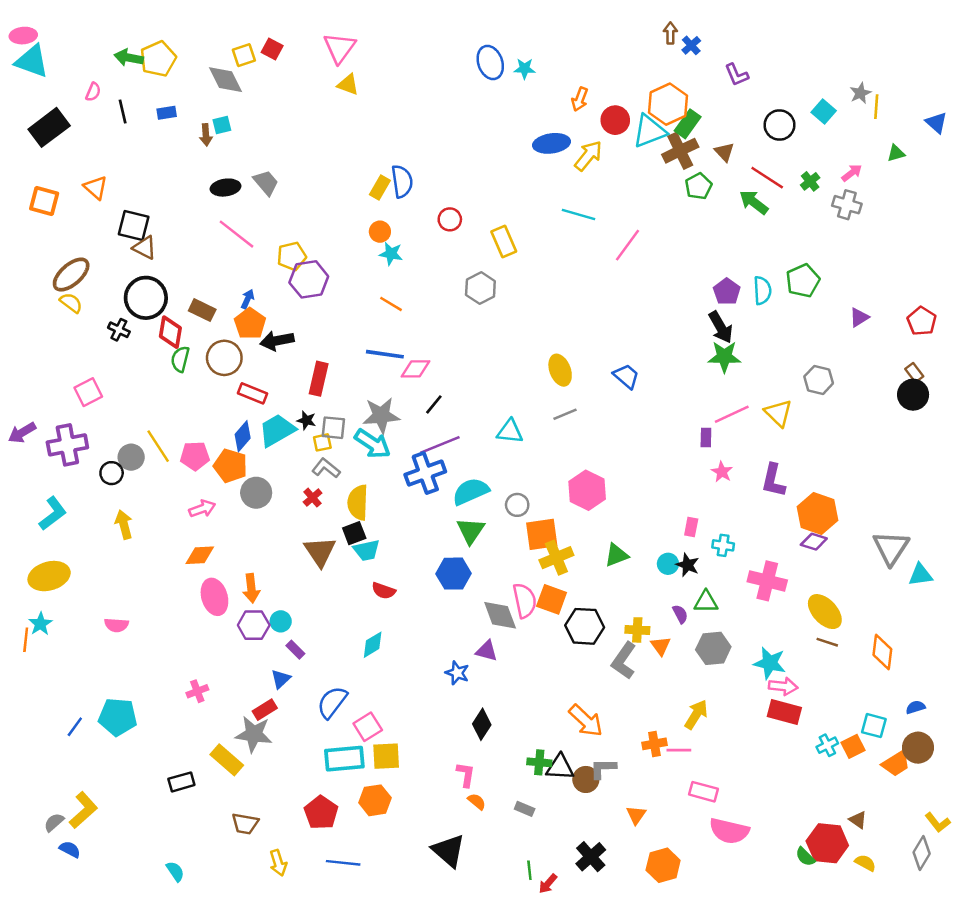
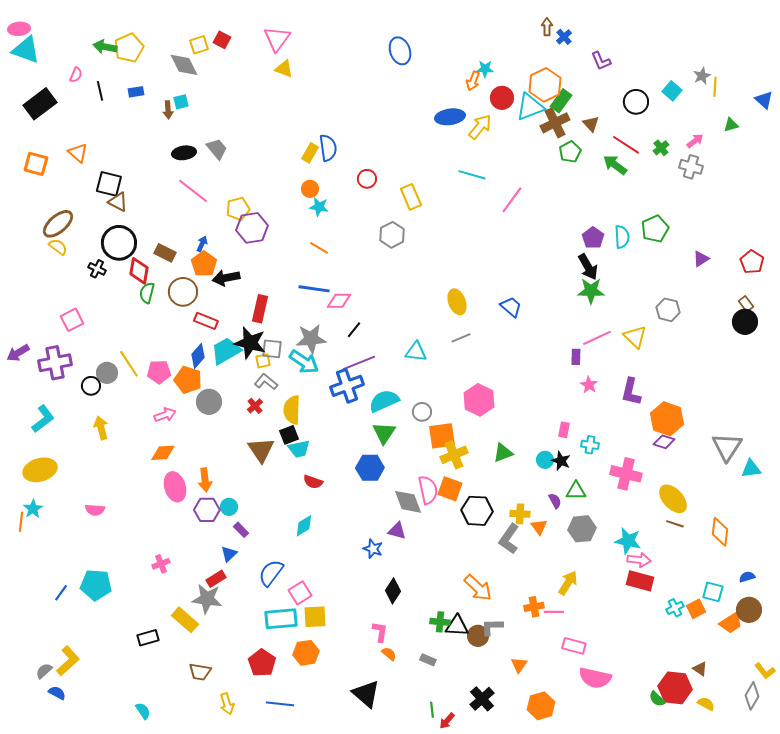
cyan star: (525, 69) -> (485, 69), moved
black star: (306, 420) -> (250, 343), size x2.0

